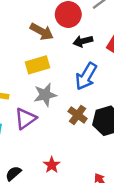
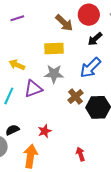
black arrow: (83, 41) -> (95, 39), turned -42

